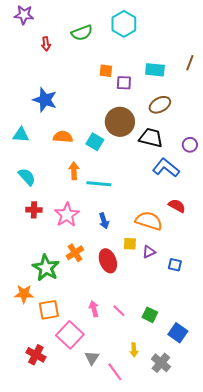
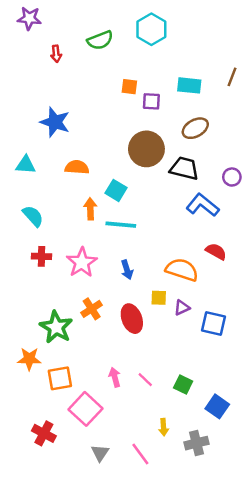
cyan square: (95, 142) -> (116, 190), moved
blue square: (175, 265) -> (214, 323), size x1.5
gray triangle: (92, 358) -> (100, 453), moved
gray cross: (161, 363) -> (197, 443), turned 36

